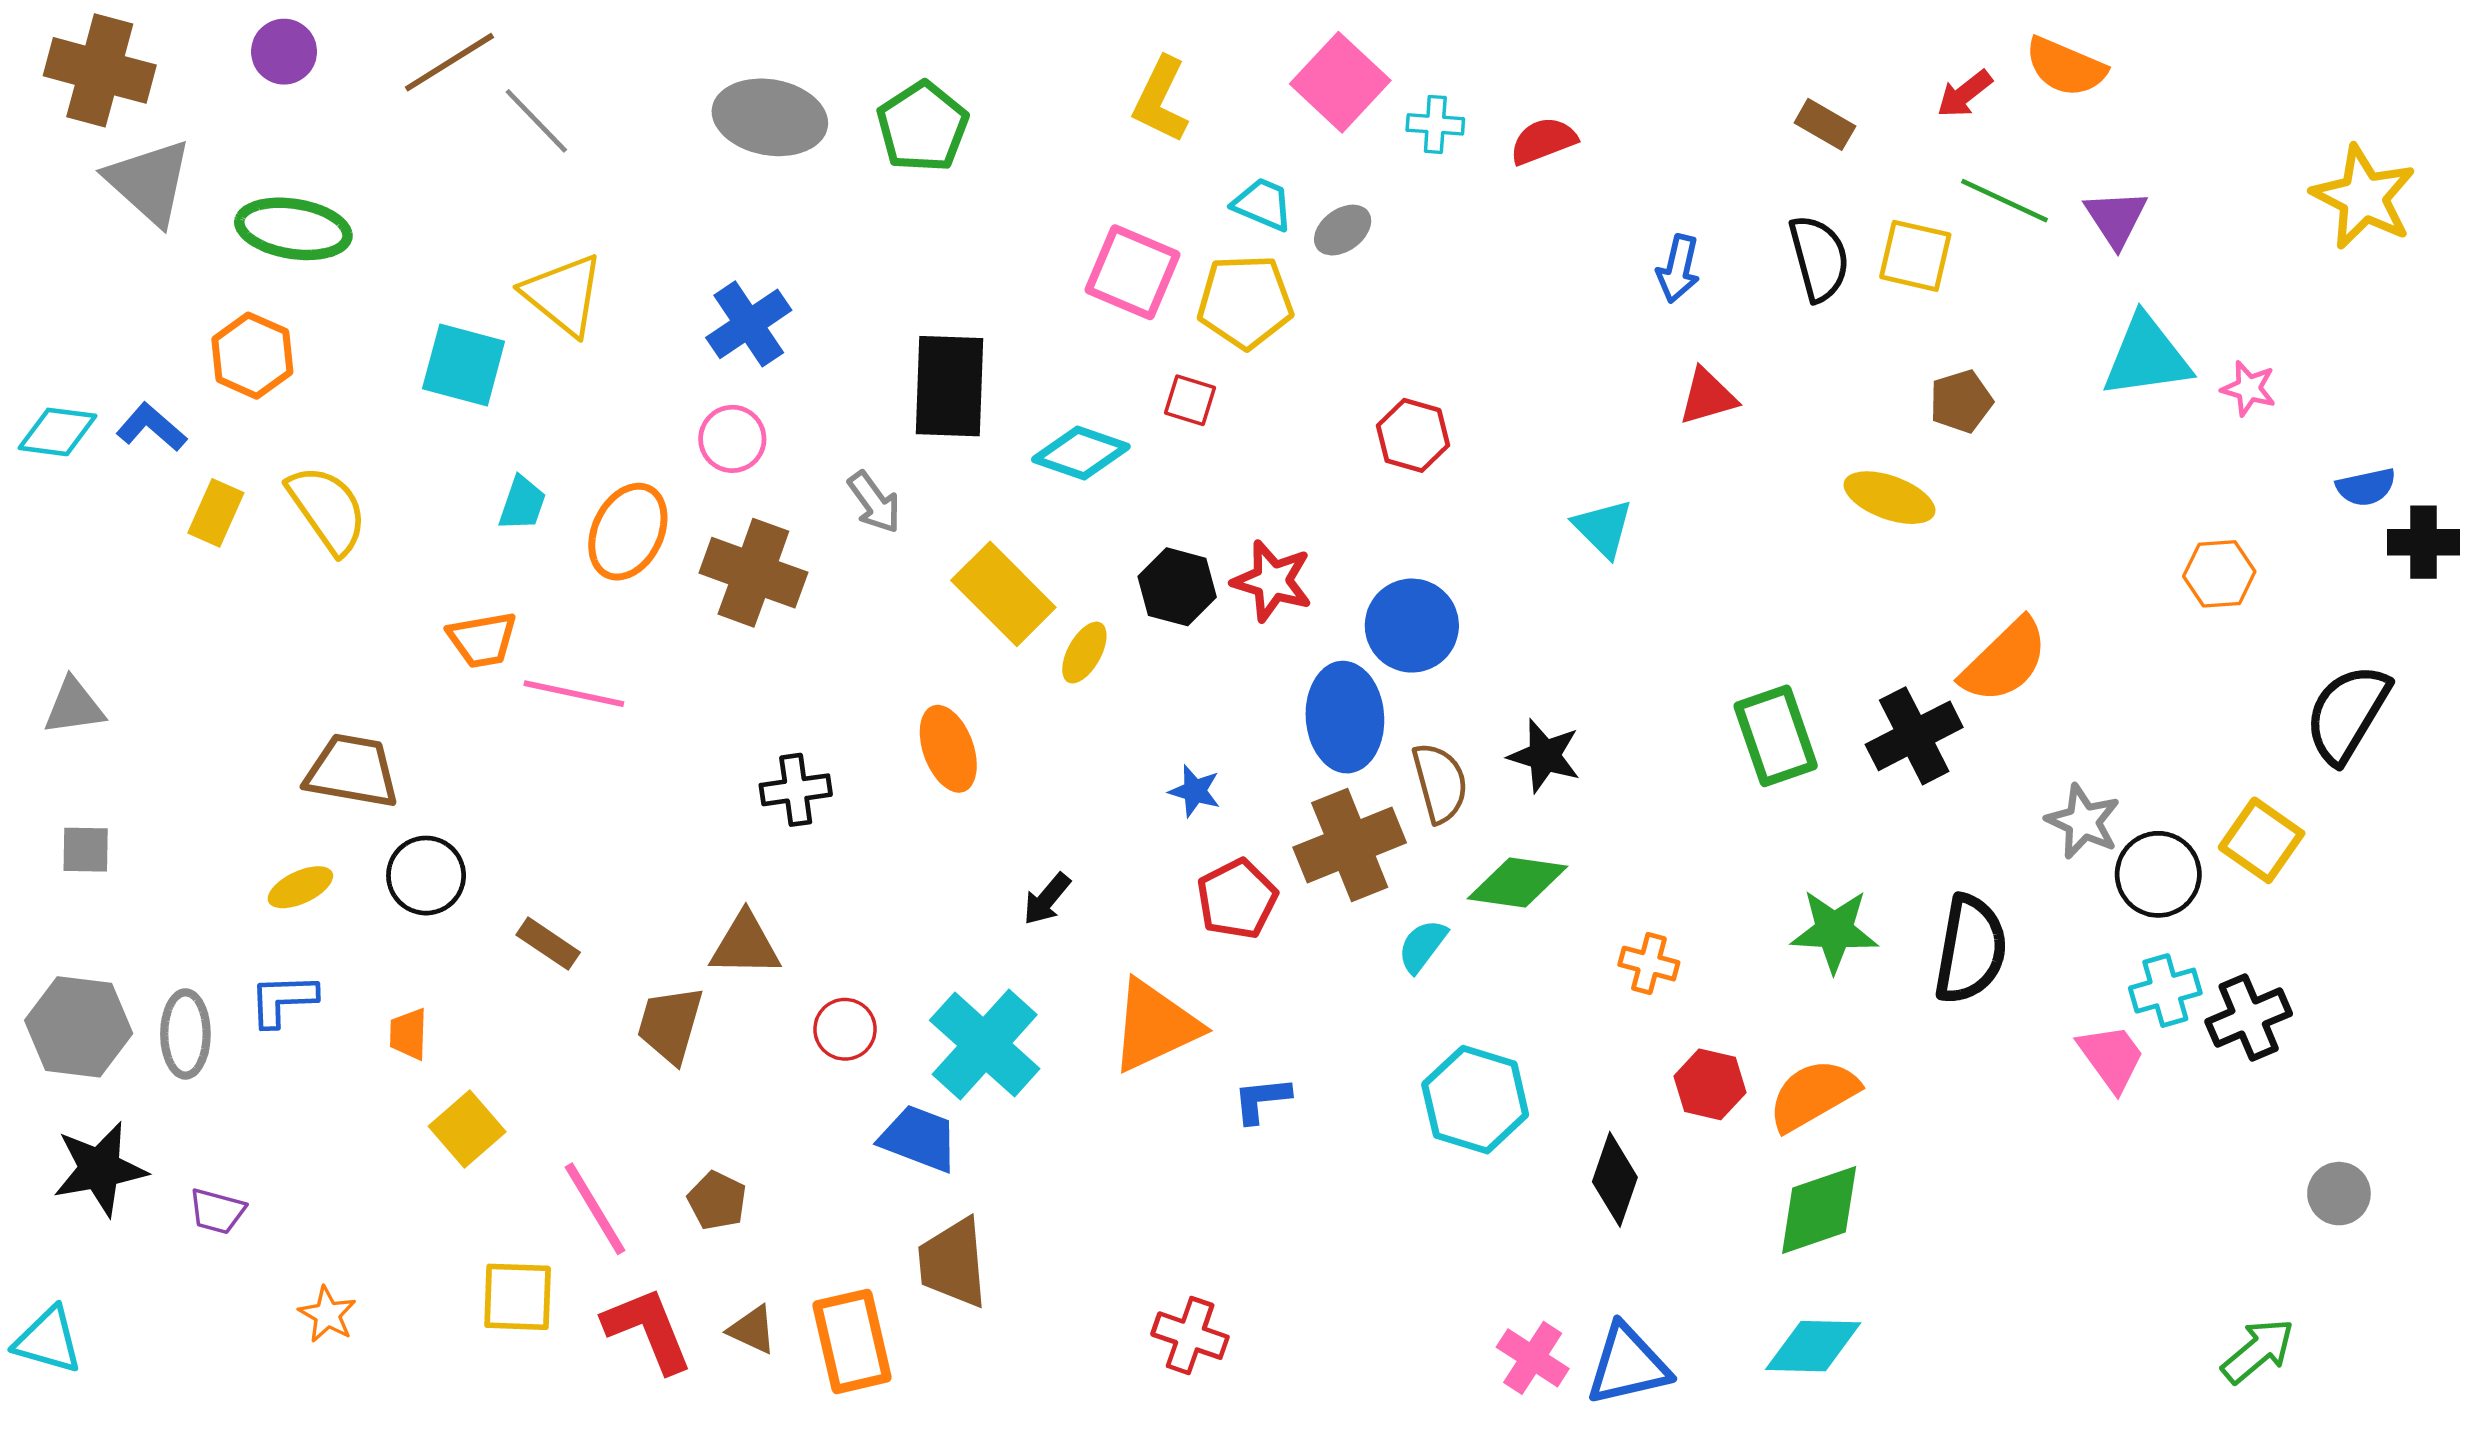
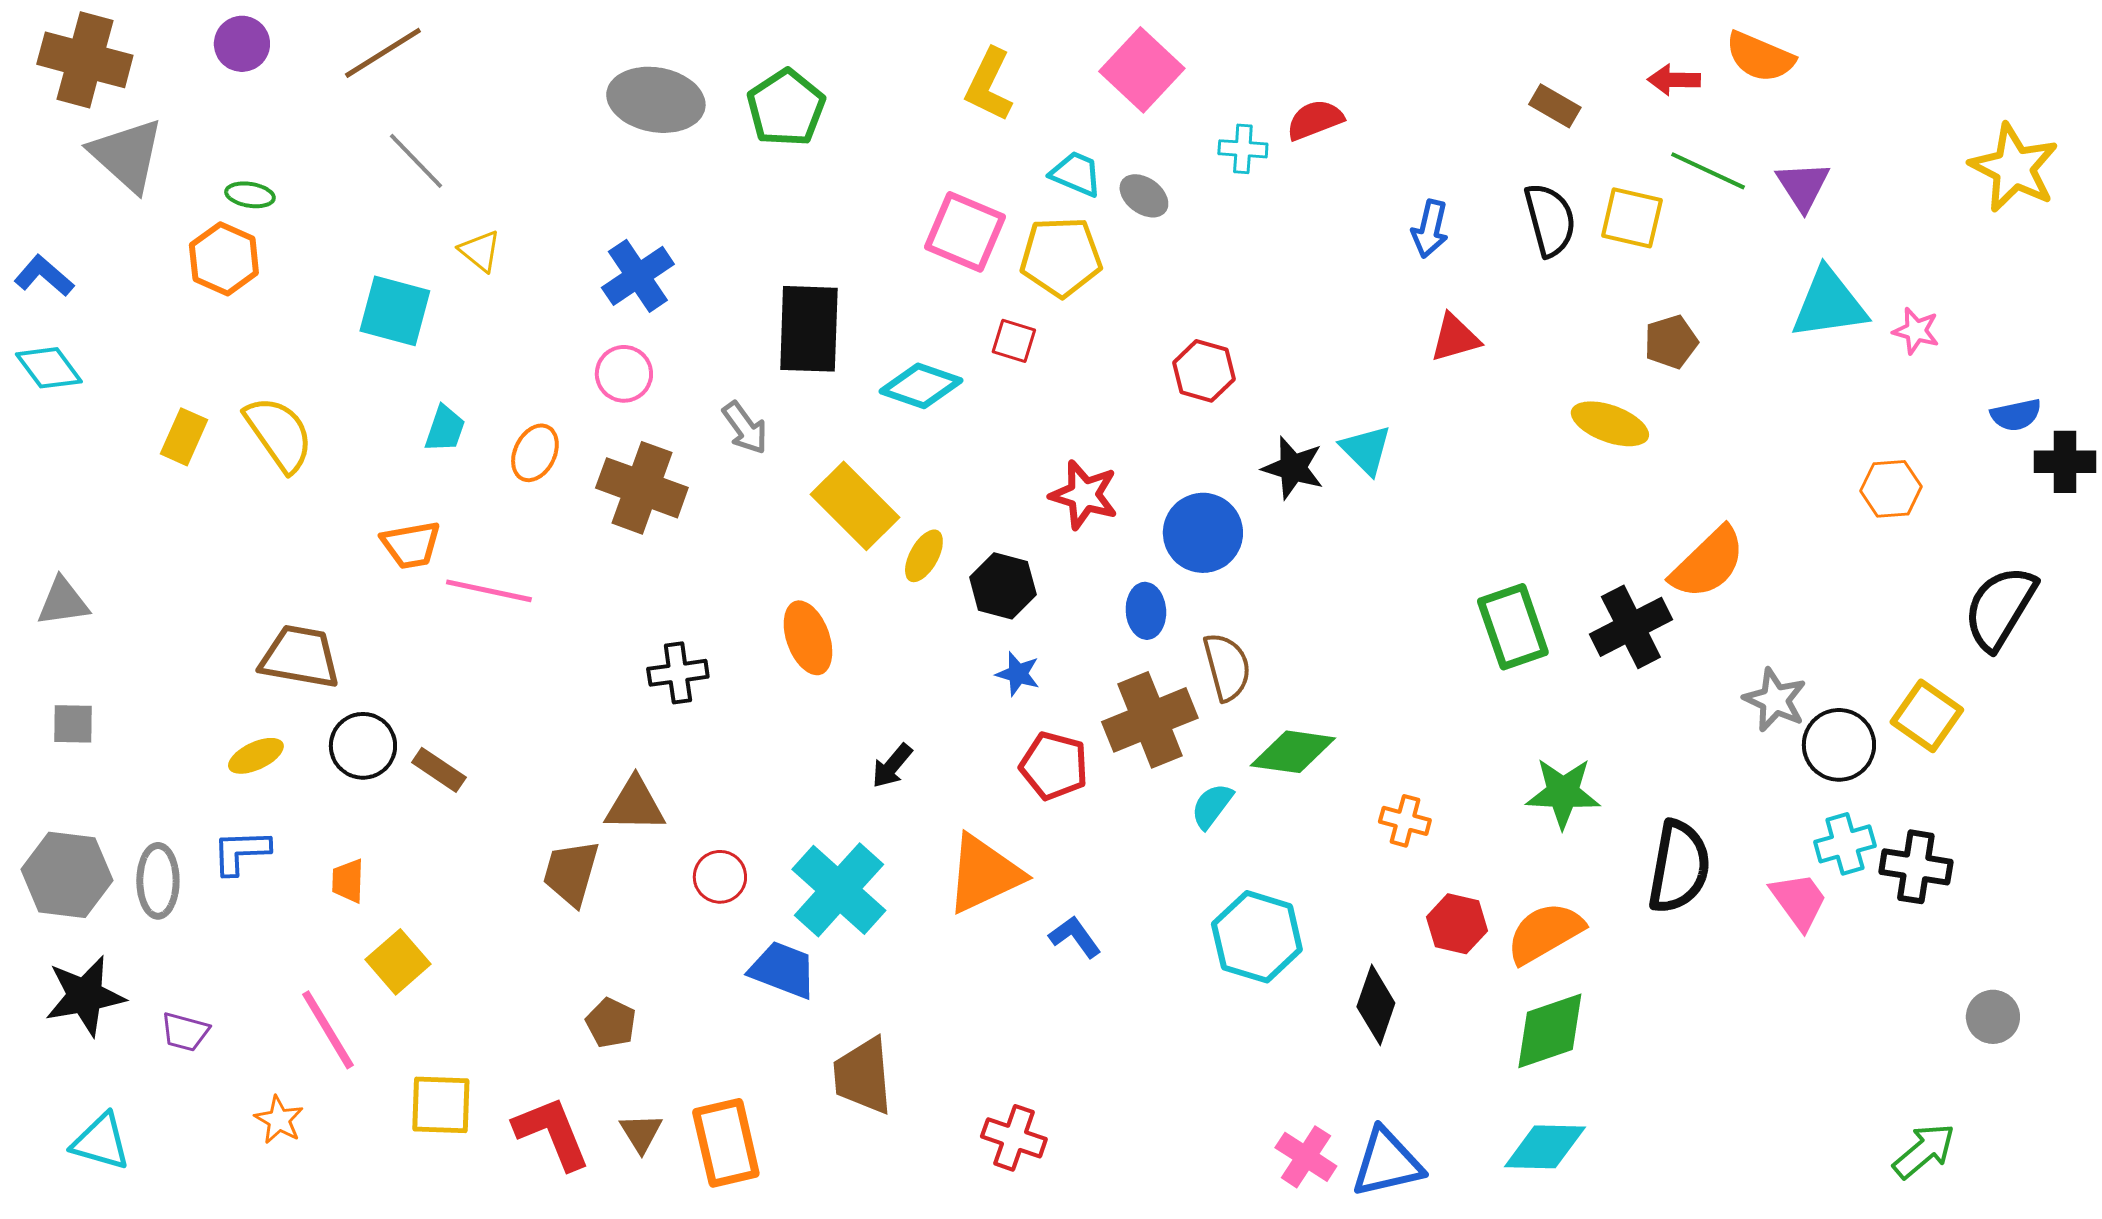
red arrow: (1965, 94) -> (1674, 80), turned 39
gray line: (536, 121) -> (416, 161), moved
cyan cross: (1435, 124) -> (1243, 149), moved
green ellipse: (293, 229) -> (250, 195), size x0.5
gray ellipse: (1343, 230) -> (1144, 196), turned 72
yellow triangle: (563, 295) -> (480, 251), size x0.6
orange hexagon: (252, 356) -> (224, 259), moved
blue L-shape: (151, 427) -> (44, 276), moved
cyan diamond: (58, 432) -> (49, 368), turned 46
orange ellipse: (628, 532) -> (535, 453), size x0.7
black hexagon: (1177, 587) -> (1003, 586), moved
blue ellipse: (1345, 717) -> (1146, 611), size x0.6
black star: (1544, 756) -> (1293, 468), moved
red pentagon: (1237, 899) -> (1054, 766), turned -30
brown rectangle: (548, 944) -> (439, 770), moved
black semicircle: (1970, 949) -> (1679, 867), moved
black cross: (2249, 1018) -> (1916, 867), turned 32
blue L-shape: (1262, 1100) -> (1075, 937), turned 60
pink line: (595, 1209) -> (328, 1030), moved
brown trapezoid: (953, 1263) -> (863, 1076), moved
brown triangle: (752, 1330) -> (641, 1133), turned 33
cyan triangle: (48, 1340) -> (101, 1142), moved

